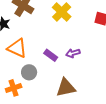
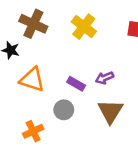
gray circle: (29, 72) -> (64, 110), moved
brown triangle: (66, 88) -> (110, 111), moved, turned -40

